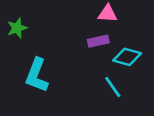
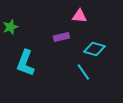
purple rectangle: (98, 41) -> (61, 37), moved

